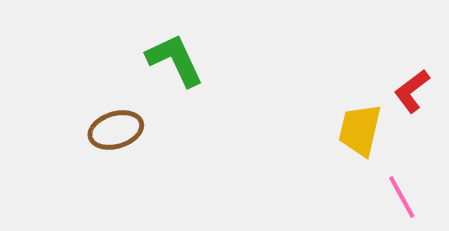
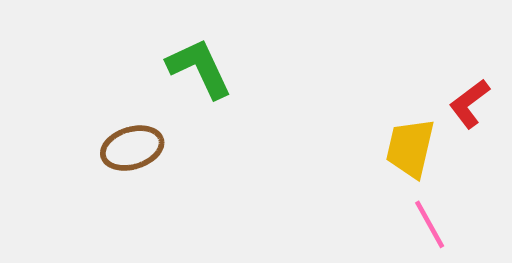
pink line: (402, 197) -> (430, 224), moved

